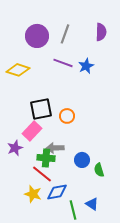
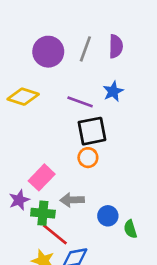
purple semicircle: (101, 32) -> (116, 46), moved
purple line: (63, 63) -> (80, 102), moved
black square: (41, 109) -> (92, 131), moved
green cross: (46, 158) -> (43, 213), moved

